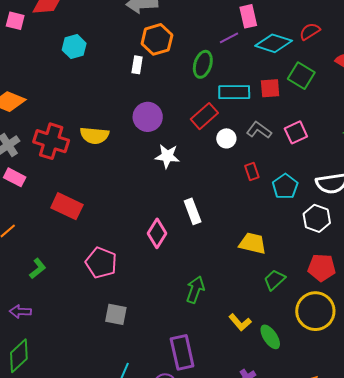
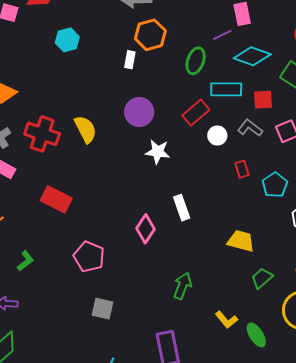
cyan diamond: (274, 43) -> (252, 56), moved
red square: (270, 88) -> (263, 100), moved
yellow semicircle: (94, 135) -> (85, 129), turned -124

